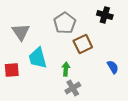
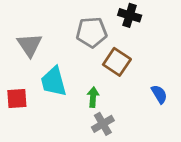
black cross: (105, 15) -> (130, 15), moved
gray pentagon: (65, 23) -> (92, 32), turned 30
brown square: (83, 44) -> (117, 62), turned -30

